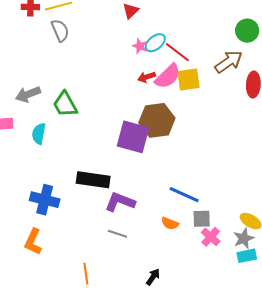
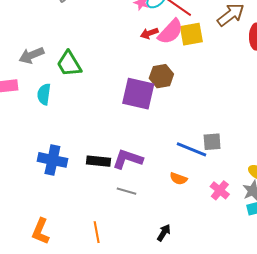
brown hexagon: (157, 120) -> (161, 76), size x0.7
black rectangle: (93, 180) -> (98, 161), moved, size x0.7
gray square: (202, 219) -> (212, 142), moved
orange L-shape: (33, 242) -> (41, 231), moved

